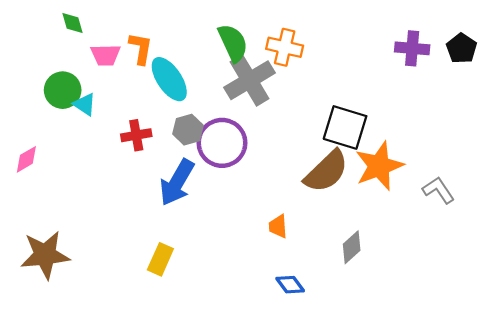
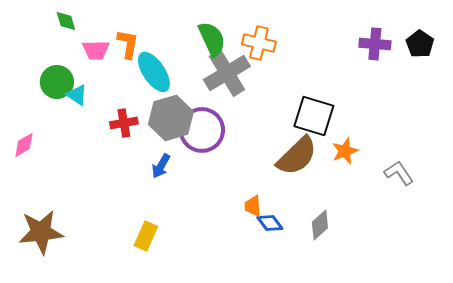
gray hexagon: (188, 130) -> (171, 118), size x1.6
orange star: (379, 166) -> (345, 151), size x0.6
blue arrow: (177, 182) -> (161, 166), size x0.6
blue diamond: (290, 285) -> (270, 223), moved

